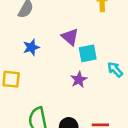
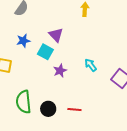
cyan square: (88, 53) -> (45, 52), moved, turned 35

